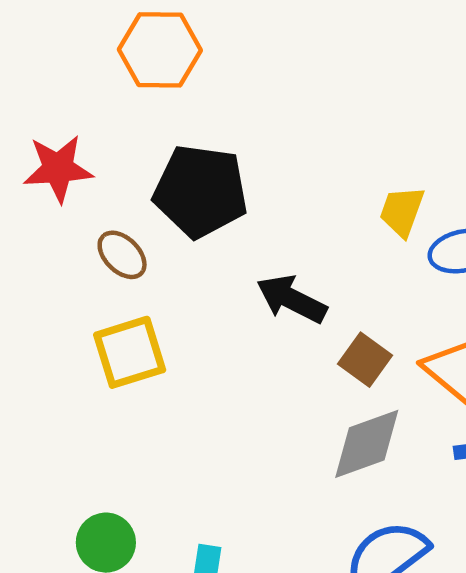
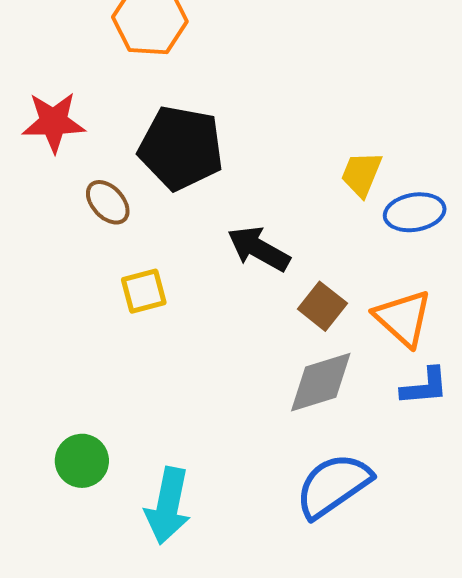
yellow square: (130, 352) -> (144, 291), moved, size x0.7

